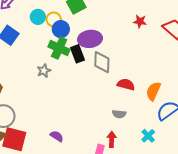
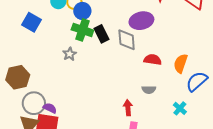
purple ellipse: (90, 39) -> (141, 21), moved
purple semicircle: (57, 136) -> (50, 108), moved
red arrow: (112, 139) -> (128, 108), moved

